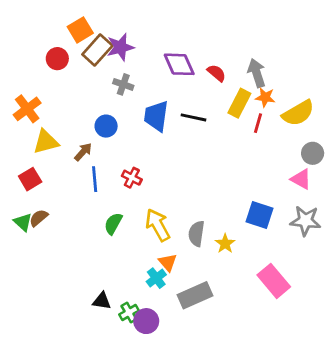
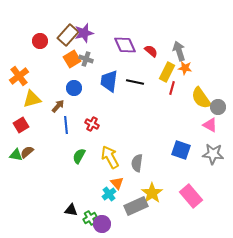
orange square: (80, 30) -> (72, 59), moved
yellow semicircle: (298, 113) -> (201, 98), moved, turned 85
red line: (258, 123) -> (172, 88), moved
green triangle: (23, 222) -> (16, 155), turned -32
yellow star: (225, 244) -> (152, 193), moved, size x1.5

